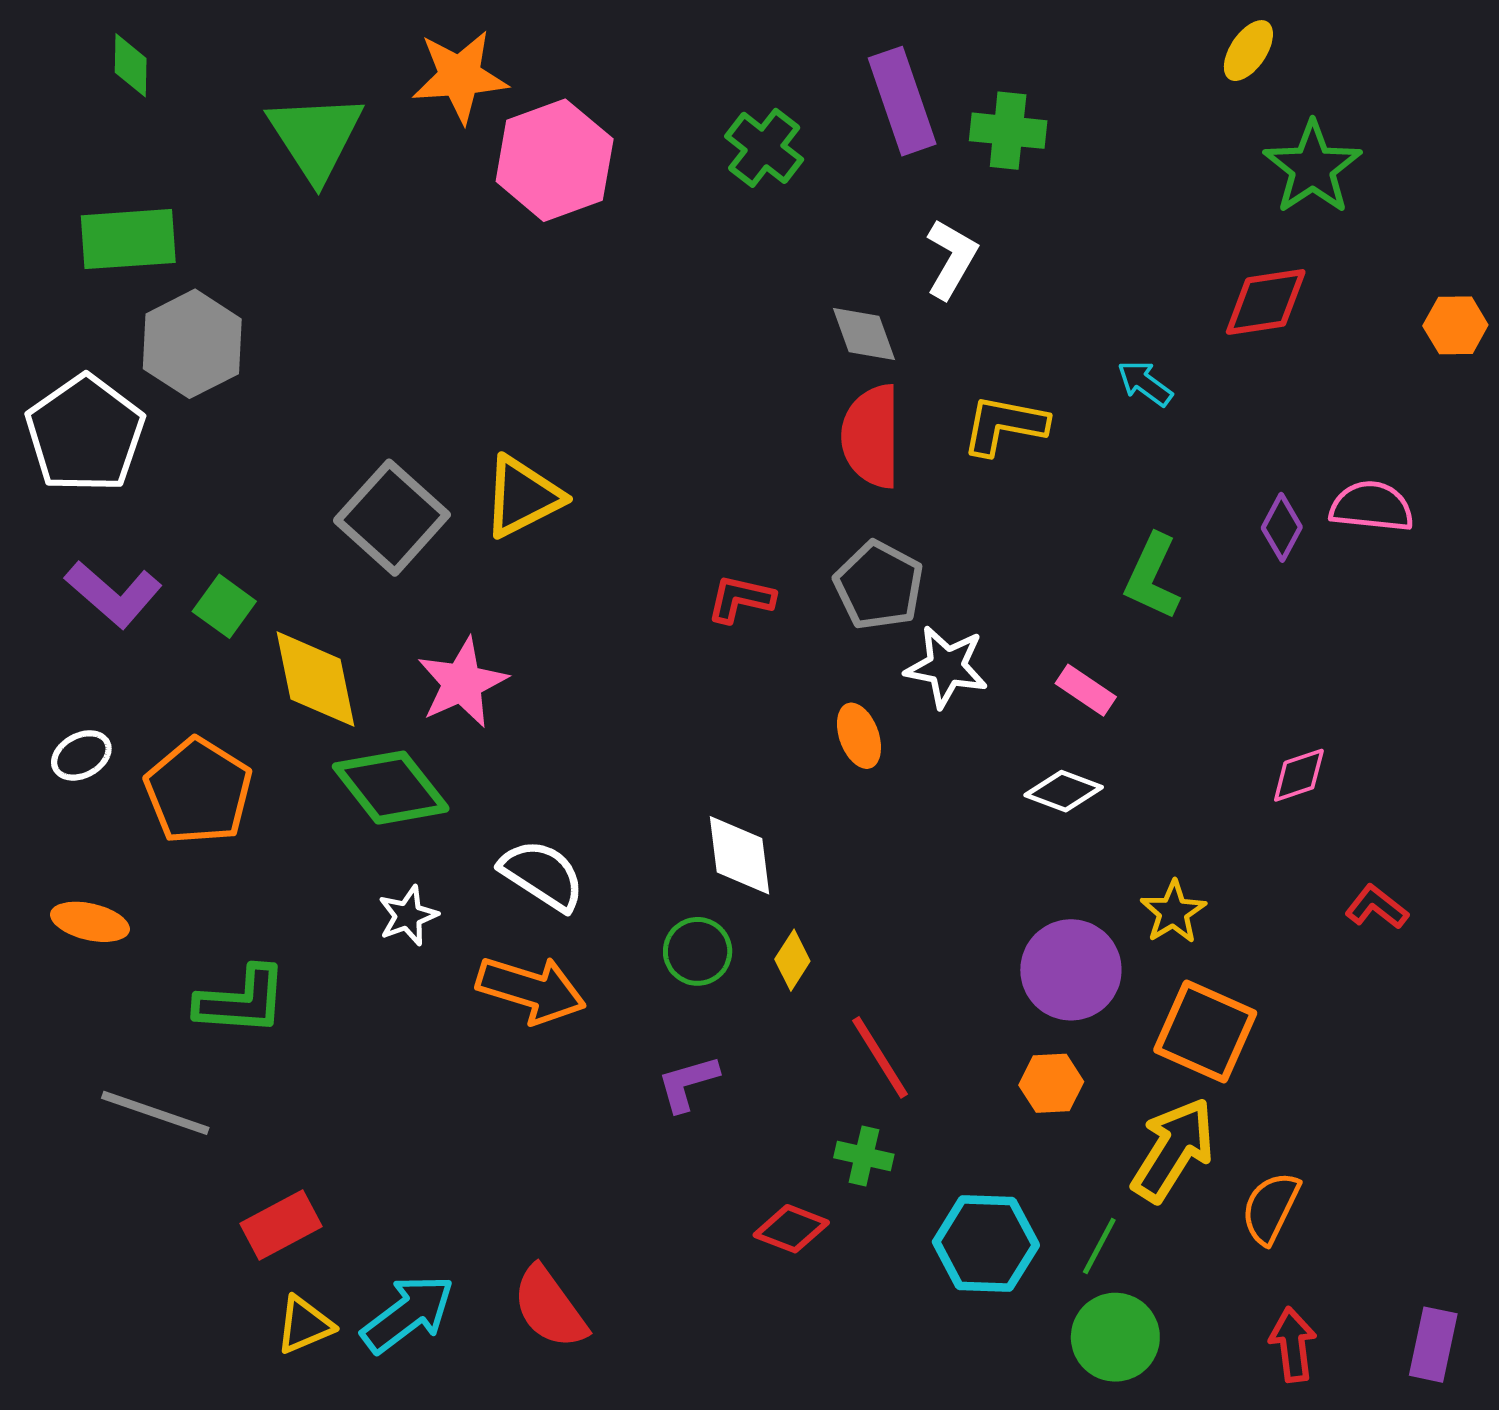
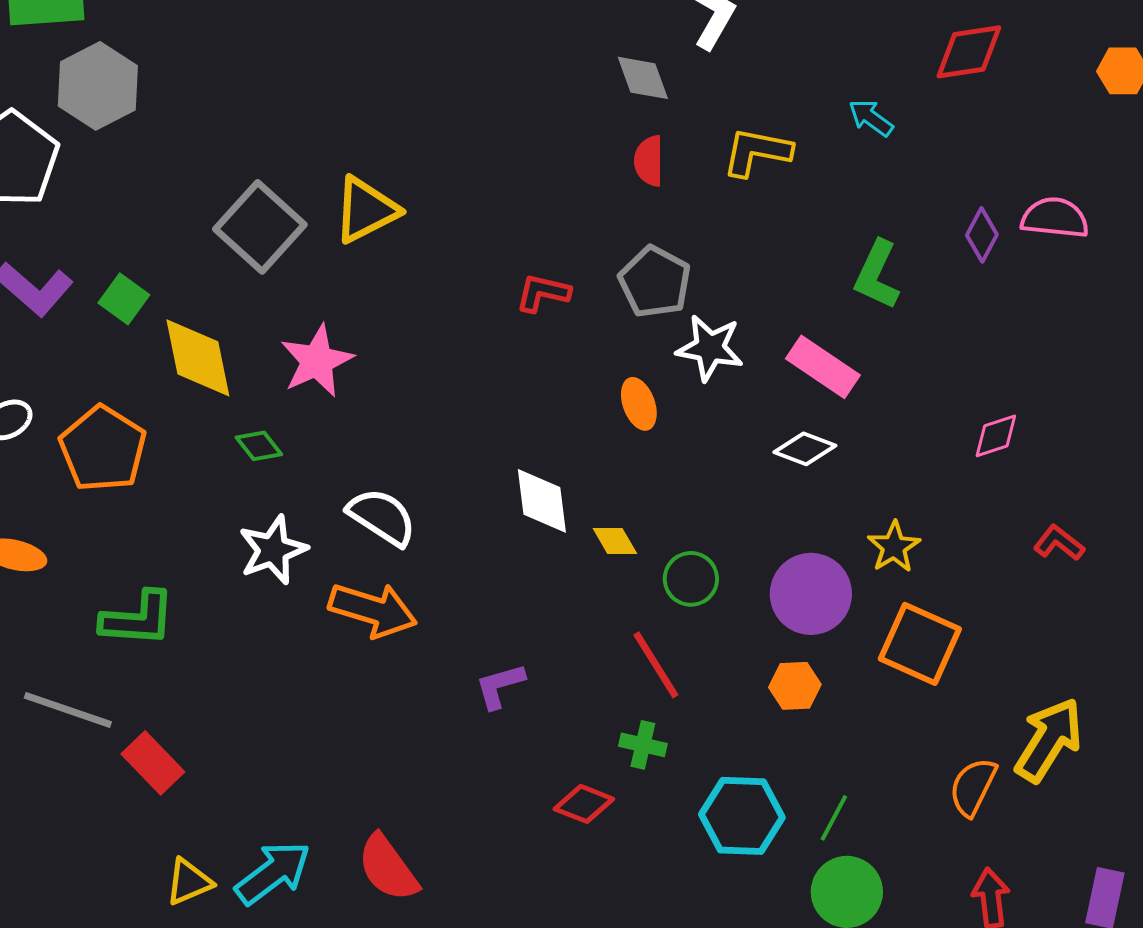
red semicircle: (871, 436) -> (649, 161), size x0.6
pink rectangle: (1086, 690) -> (823, 367), size x1.5
green diamond: (391, 788) -> (259, 446), size x0.5
white star: (408, 916) -> (273, 550), size x1.4
green circle: (698, 951) -> (691, 579), moved
yellow diamond: (792, 960) -> (615, 541), moved, turned -63
yellow arrow: (1173, 1150) -> (1049, 740), moved
red rectangle: (281, 1225) -> (153, 763), moved, turned 74

